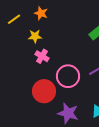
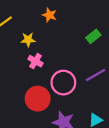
orange star: (41, 13) -> (49, 15), moved

